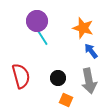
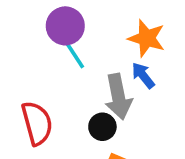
blue arrow: (91, 51) -> (143, 75), moved
gray arrow: (89, 81) -> (118, 97), moved

